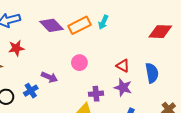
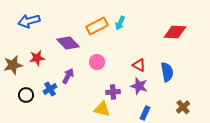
purple diamond: (51, 25) -> (68, 43), moved
red star: (16, 48) -> (37, 58), moved
purple arrow: (49, 77) -> (68, 76), turned -84

